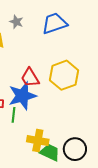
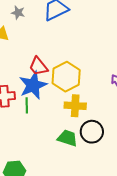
yellow hexagon: (64, 75) -> (66, 77), moved
yellow cross: (38, 141) -> (75, 106), moved

